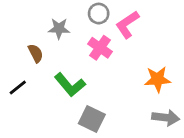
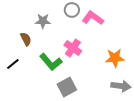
pink L-shape: (127, 24) -> (93, 18), turned 70
pink cross: (100, 48) -> (73, 48), moved
gray square: (92, 119) -> (67, 87), turned 36

